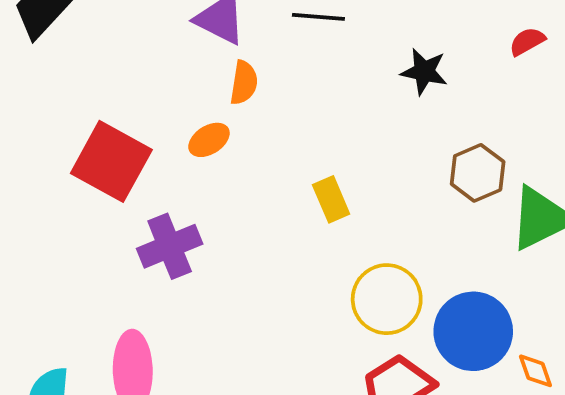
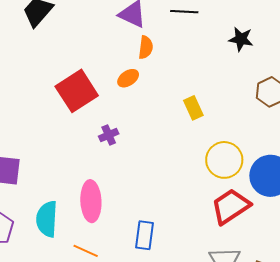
red square: (111, 161) -> (77, 91), turned 30
purple cross: (170, 246) -> (109, 135), size x0.6

